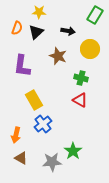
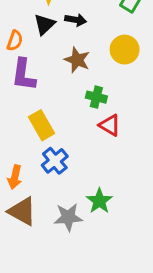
orange semicircle: (17, 28) -> (15, 41), moved
black arrow: (68, 31) -> (76, 20), moved
green cross: (81, 78) -> (96, 97), moved
brown triangle: (21, 158) -> (22, 211), size x1.5

